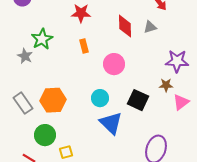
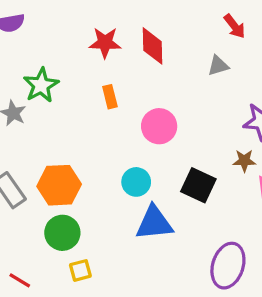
red diamond: (125, 26) -> (153, 46), moved
blue triangle: (111, 123) -> (154, 223), turned -50
green circle: (45, 135) -> (62, 233), moved

